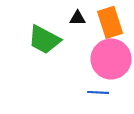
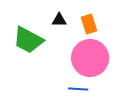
orange rectangle: (110, 22) -> (89, 24), size x0.7

